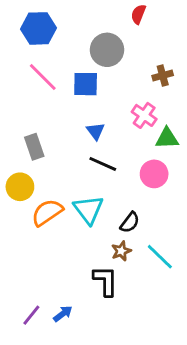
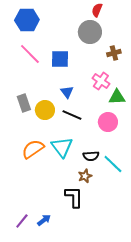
gray circle: (107, 50) -> (90, 32), moved
yellow circle: (20, 187) -> (45, 110), moved
black semicircle: (130, 222) -> (91, 156), turned 49
cyan line: (160, 257) -> (113, 164), moved

